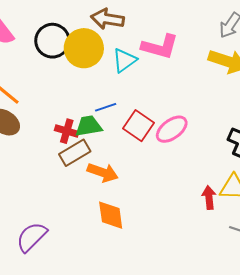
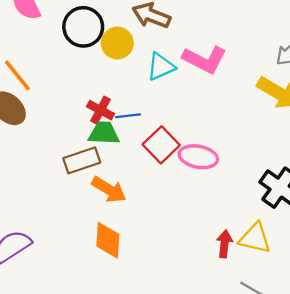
yellow circle: (84, 48) -> (117, 43), size x0.7
pink ellipse: (172, 129) -> (198, 157), turned 36
red cross: (67, 131) -> (101, 110), moved

